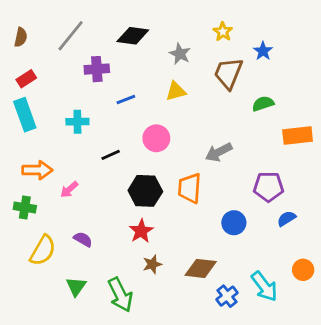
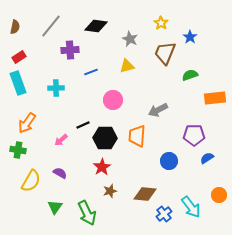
black line: (111, 155) -> (83, 125), moved
orange arrow: (37, 170) -> (27, 123), turned 125
pink arrow: (69, 189) -> (61, 140), moved

